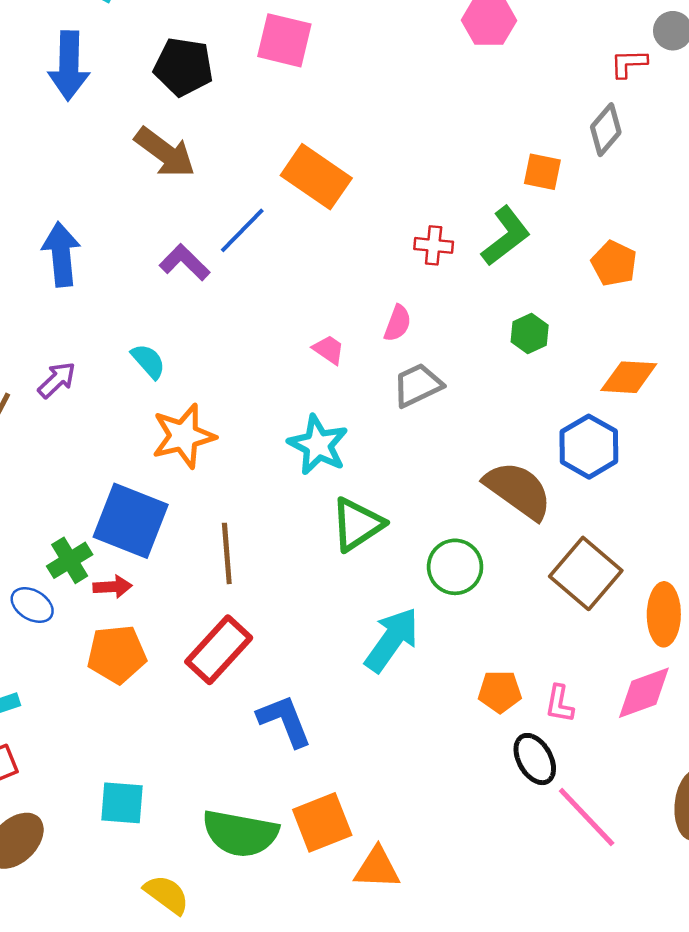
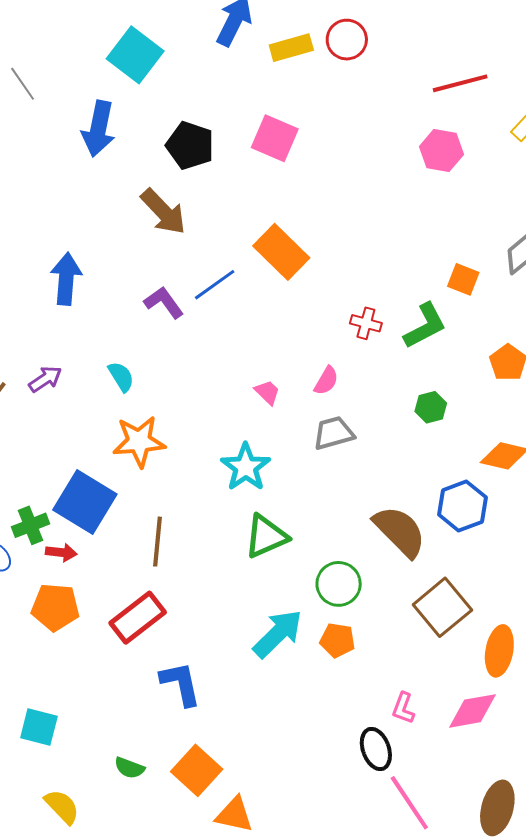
orange pentagon: (500, 692) -> (337, 640), moved
orange square: (322, 822) -> (197, 770), turned -36
green semicircle: (240, 833) -> (129, 768), size x0.5

